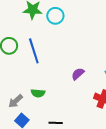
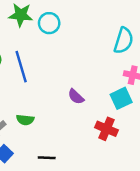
purple semicircle: (78, 74) -> (76, 97), turned -96

